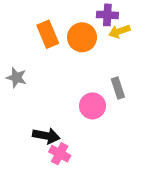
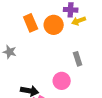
pink circle: (92, 106) -> (62, 81), moved

